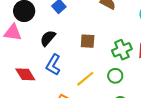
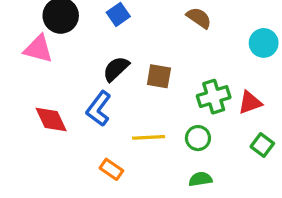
black semicircle: (48, 38) -> (116, 69), moved
yellow line: (85, 79) -> (149, 137), turned 30

